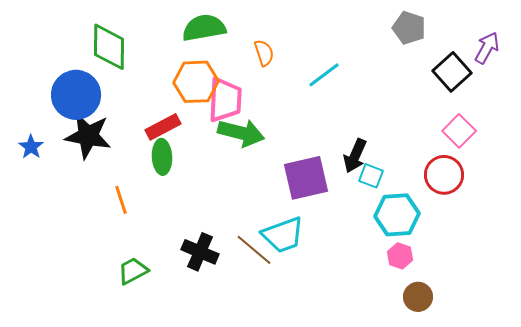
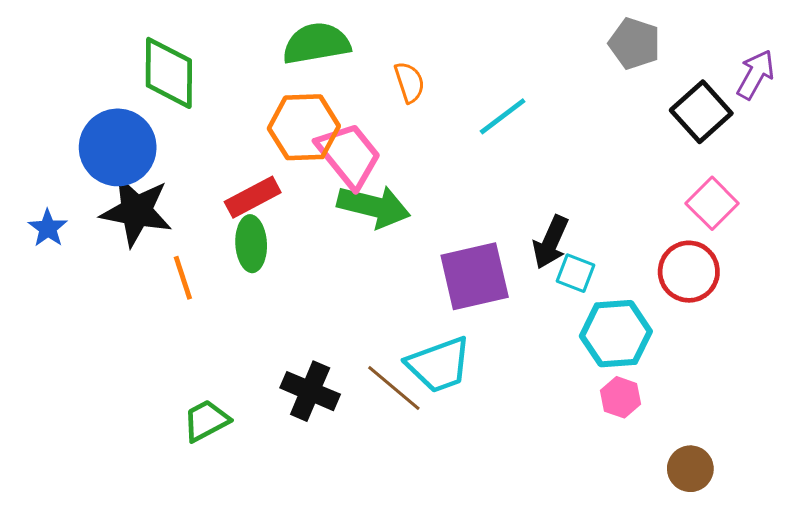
pink trapezoid: (225, 100) -> (349, 155), turned -42
orange line: (121, 200) -> (183, 278), moved
brown circle: (418, 297) -> (690, 469), moved

